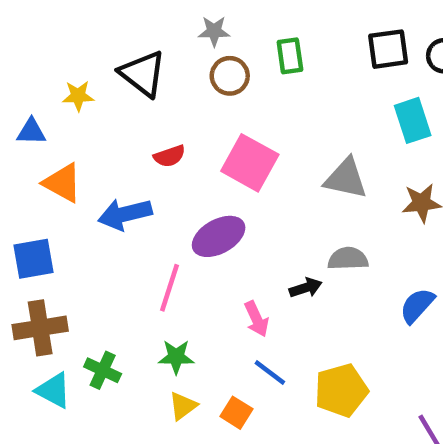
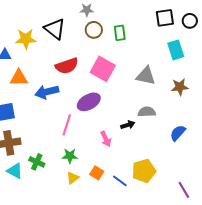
green rectangle: (290, 56) -> (120, 33), moved
yellow star: (78, 96) -> (26, 39), size x1.5
red semicircle: (170, 156) -> (67, 66), size x1.6
orange triangle: (62, 183) -> (19, 78), turned -30
blue line: (270, 372) -> (120, 181), moved
orange square: (236, 413) -> (97, 173), moved

